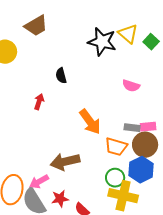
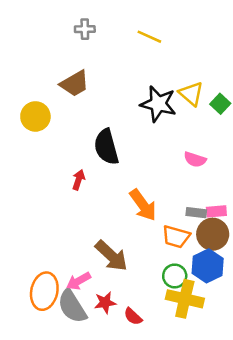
black semicircle: (61, 76) -> (106, 147), size x1.8
brown arrow: (65, 162) -> (111, 256), turned -124

